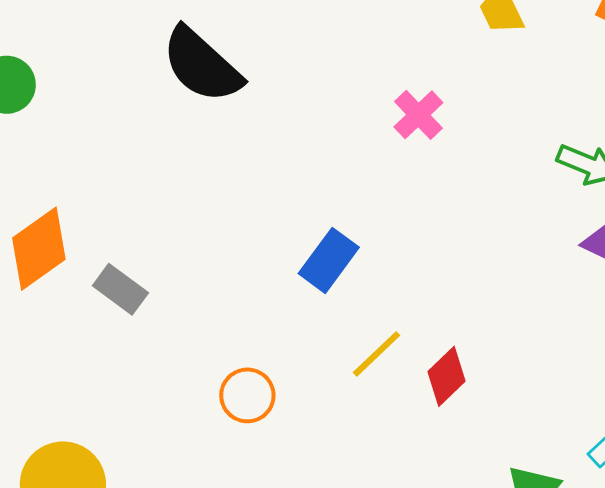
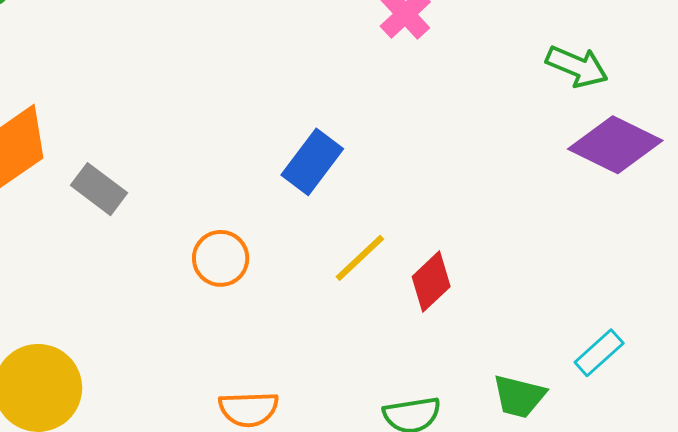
orange circle: (247, 395) -> (221, 258), moved

